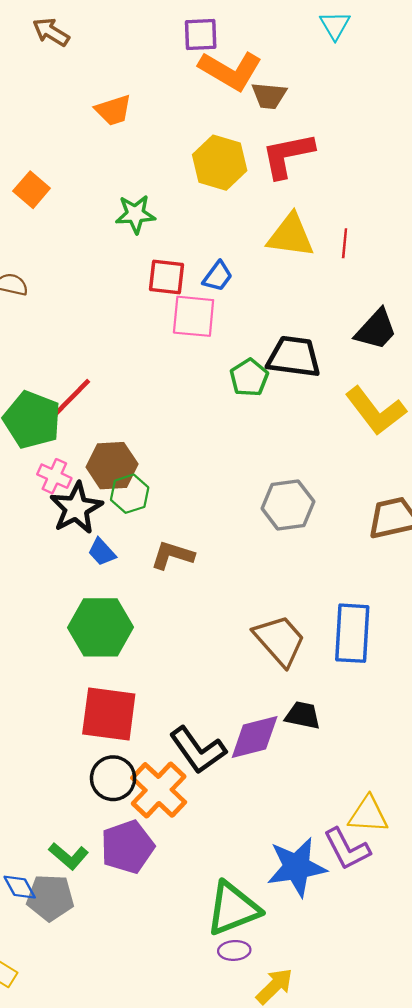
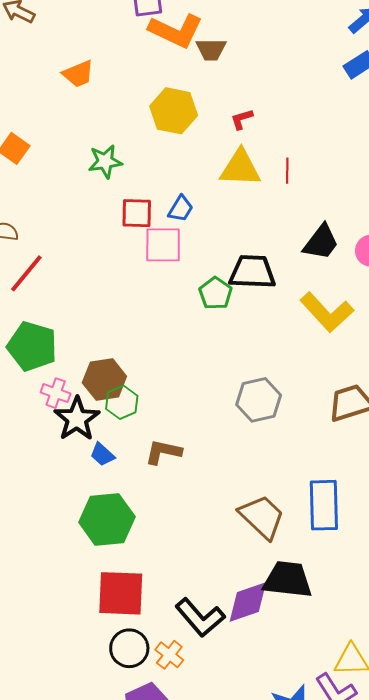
red L-shape: (288, 155) -> (242, 119), moved, size x0.5
red line: (71, 398) -> (26, 273), moved
black trapezoid: (303, 715) -> (288, 580), size x1.6
orange cross: (159, 790) -> (169, 655), size x0.6

